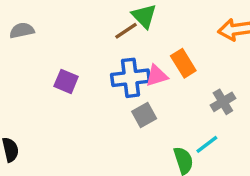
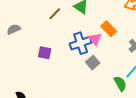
brown line: (126, 31) -> (55, 14), moved
pink triangle: (157, 76) -> (95, 39), turned -40

